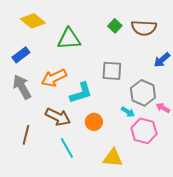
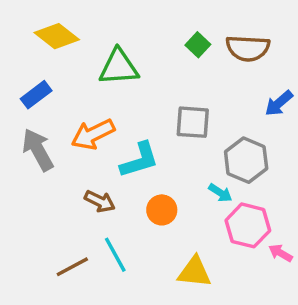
pink arrow: (163, 108) -> (281, 253), moved
brown arrow: (58, 117) -> (100, 201), size x0.7
brown line: (26, 135) -> (72, 267), moved, turned 48

